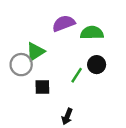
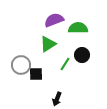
green triangle: (35, 52) -> (48, 44), moved
gray circle: (21, 65) -> (21, 65), moved

